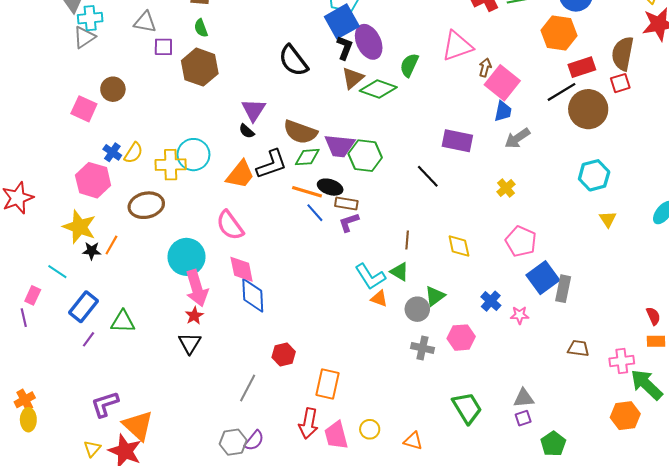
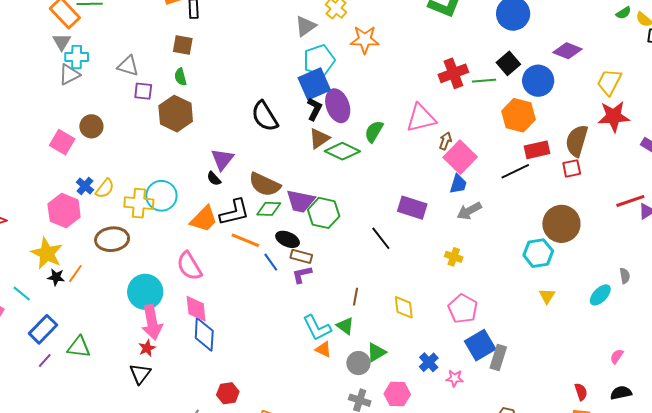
brown circle: (588, 109) -> (561, 224), moved
yellow cross: (506, 188) -> (454, 257), turned -36
orange line: (307, 192) -> (245, 240), moved

